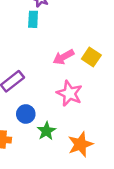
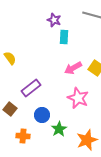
cyan rectangle: (33, 19) -> (64, 37), moved

